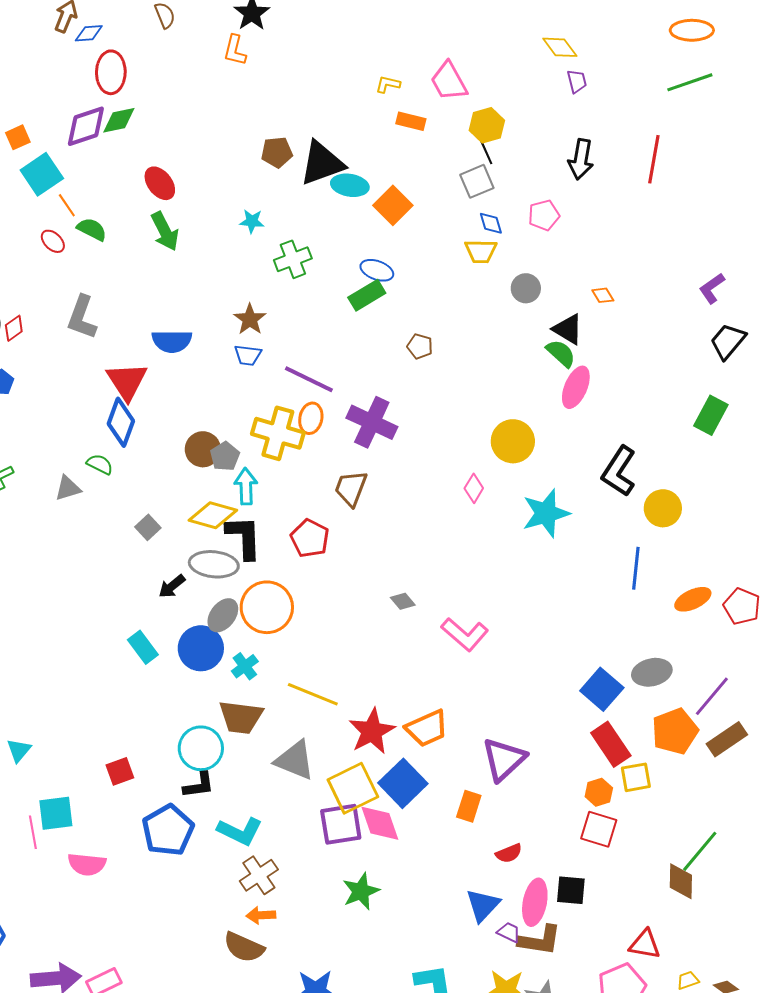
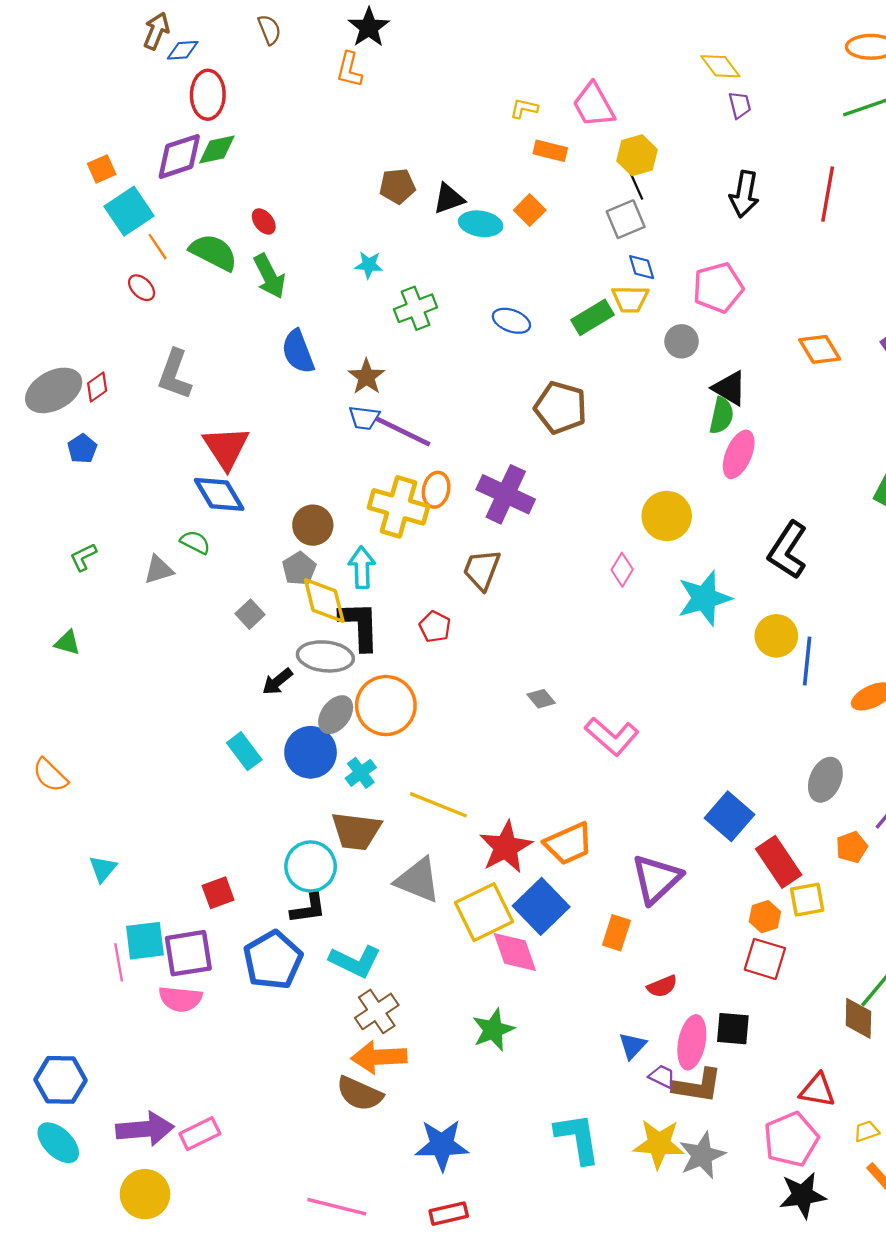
black triangle: (322, 163) -> (449, 199), size x0.6
red ellipse: (160, 183) -> (264, 221), size x0.7
orange square: (393, 205) -> (530, 210), moved, size x0.7
pink pentagon: (544, 215) -> (718, 288), moved, size x1.4
green semicircle: (92, 229) -> (213, 252), moved, size x1.4
green rectangle: (367, 295) -> (592, 317), moved
orange diamond: (603, 295) -> (820, 349), moved, size x1.6
blue semicircle: (172, 341) -> (298, 352), moved, turned 69
brown pentagon: (420, 346) -> (561, 408), size x1.8
green semicircle: (561, 353) -> (721, 416), turned 60
purple line: (309, 379) -> (403, 432), moved
blue diamond: (121, 422) -> (219, 494), turned -51
gray pentagon: (225, 456) -> (299, 569), moved
yellow circle: (663, 508) -> (776, 636), moved
yellow diamond: (213, 515) -> (324, 600), turned 60
red pentagon: (310, 538) -> (435, 627), size x0.7
gray ellipse: (652, 672) -> (825, 780), turned -54
blue square: (602, 689) -> (729, 816), moved
orange pentagon: (675, 731) -> (852, 847), size x0.6
purple square: (341, 824) -> (188, 953), moved
blue triangle: (483, 905) -> (632, 1046), size x0.7
orange arrow: (261, 915) -> (379, 1057), size x1.6

